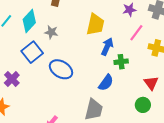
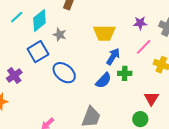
yellow trapezoid: (95, 24) -> (104, 33), turned 70
blue semicircle: (106, 83) -> (103, 80), moved

